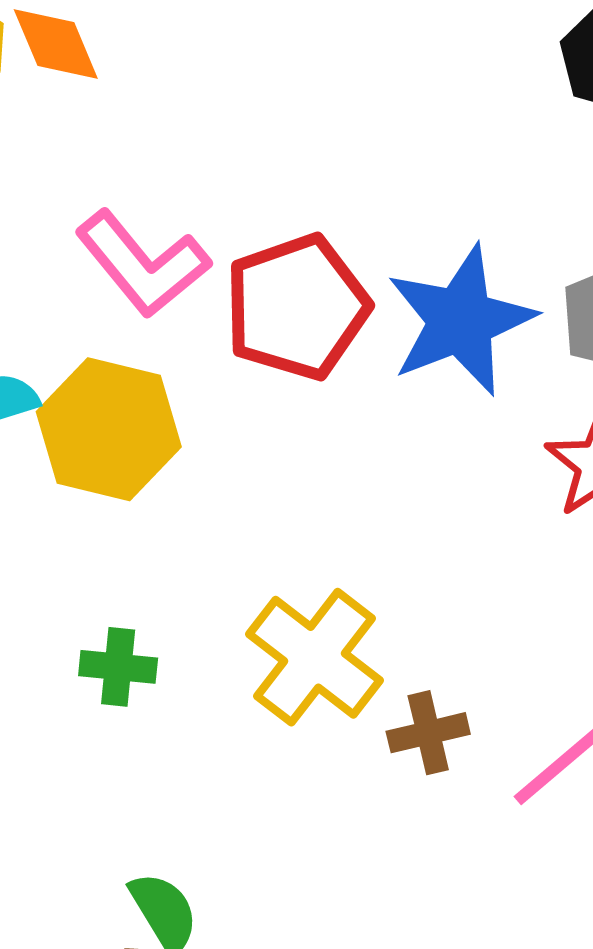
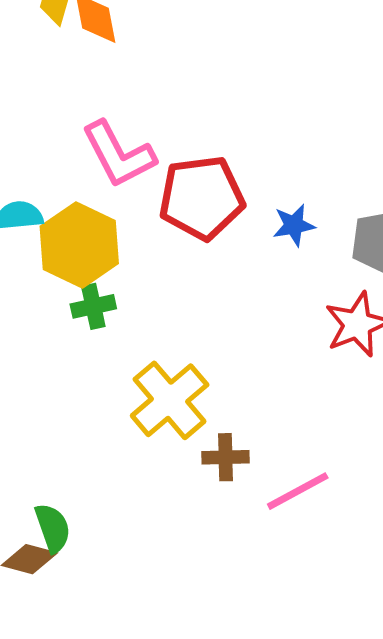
blue star: (461, 320) -> (294, 225), size x0.5
green cross: (118, 667) -> (93, 306), moved, turned -30

